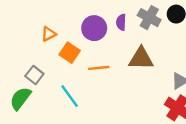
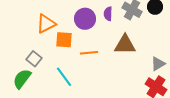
orange triangle: (48, 34) -> (46, 24), size x1.5
orange square: (70, 53) -> (64, 40), turned -30

